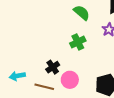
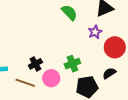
green cross: (78, 42) -> (72, 64), moved

